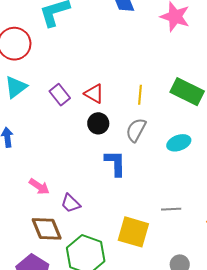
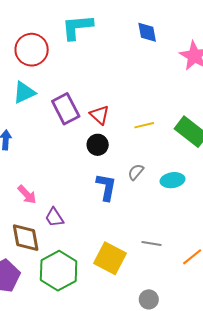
purple rectangle: (60, 95) -> (66, 109), size x1.4
yellow line: (140, 95) -> (144, 125), turned 60
gray semicircle: (136, 130) -> (136, 172), moved, size x0.7

